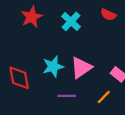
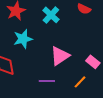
cyan star: (53, 67) -> (23, 39), moved

